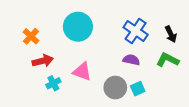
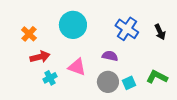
purple semicircle: (131, 60) -> (110, 56), moved
green L-shape: (168, 60) -> (157, 77), moved

